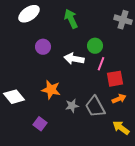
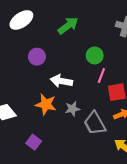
green arrow: (71, 19) -> (68, 26), turned 78
white arrow: (74, 59) -> (61, 81), moved
gray star: (72, 106) -> (72, 109), moved

